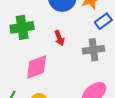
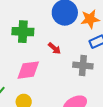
red arrow: (59, 38) -> (54, 48), turned -40

